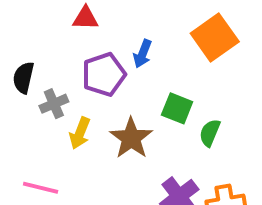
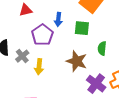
green square: (177, 108) -> (82, 28), moved
brown star: (131, 138) -> (77, 61), moved

